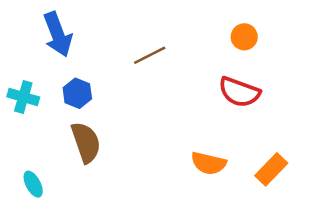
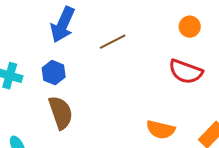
blue arrow: (58, 34) -> (63, 25), moved, turned 45

